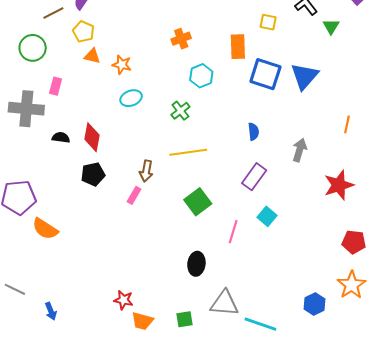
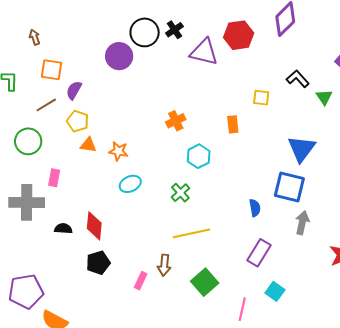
orange rectangle: (238, 47) -> (233, 124), size x0.7
blue square: (265, 74) -> (289, 187), moved
brown arrow: (146, 171) -> (164, 265), moved

